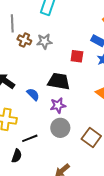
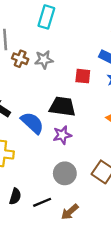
blue semicircle: (33, 94) -> (32, 123), size x1.5
gray circle: (60, 128) -> (65, 173), moved
black line: (30, 138) -> (42, 202), moved

